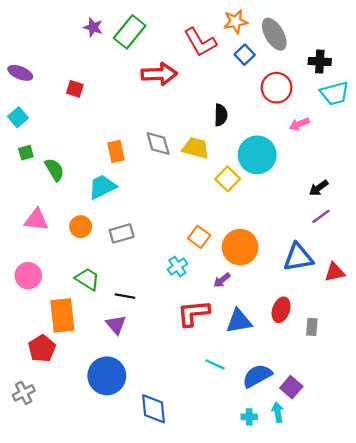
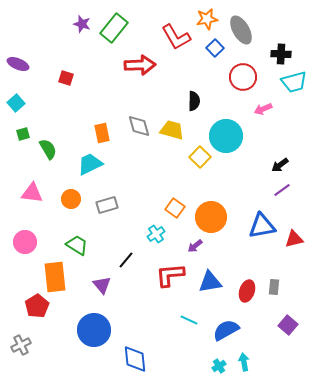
black line: (125, 296) -> (126, 260), moved, turned -60
red ellipse: (281, 310) -> (247, 291), moved
purple square: (291, 387) -> (288, 325), moved
cyan cross: (249, 417) -> (219, 366), turned -32

